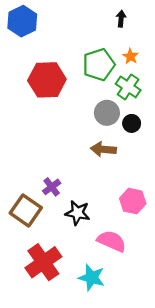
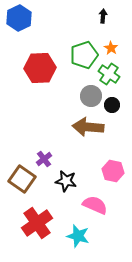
brown arrow: (103, 149) -> (88, 127), size x1.4

